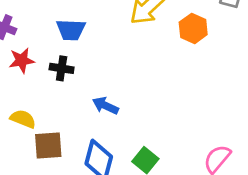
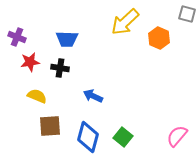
yellow semicircle: (23, 119) -> (37, 96), moved

